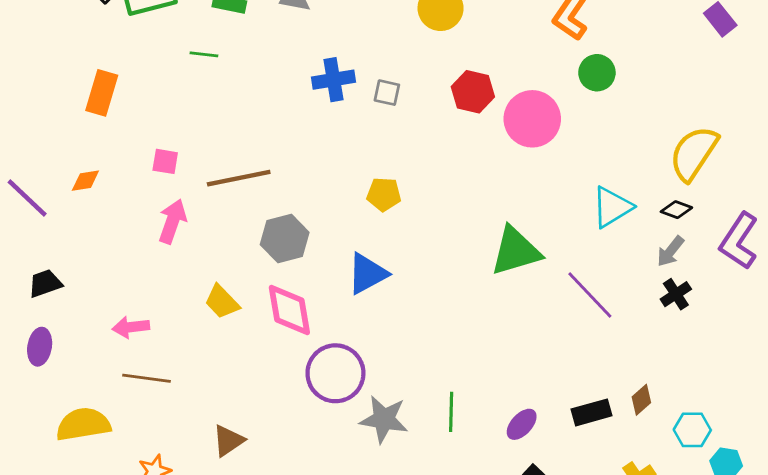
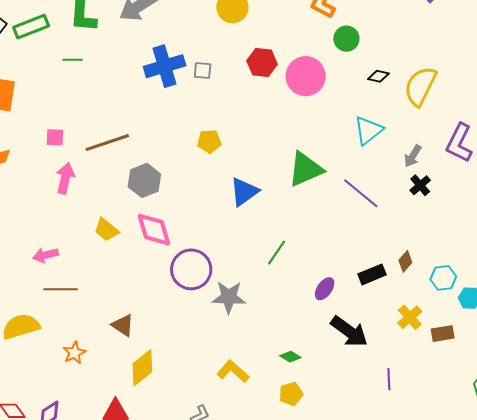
blue cross: (334, 80) -> (165, 66), size x1.4
black diamond: (676, 210) -> (378, 76), moved
blue triangle: (367, 274) -> (244, 192), moved
green line: (451, 412) -> (277, 252), moved, turned 40
brown triangle: (228, 441) -> (123, 325), turned -45

